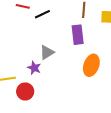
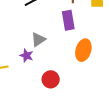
red circle: (25, 91) -> (51, 79), moved

